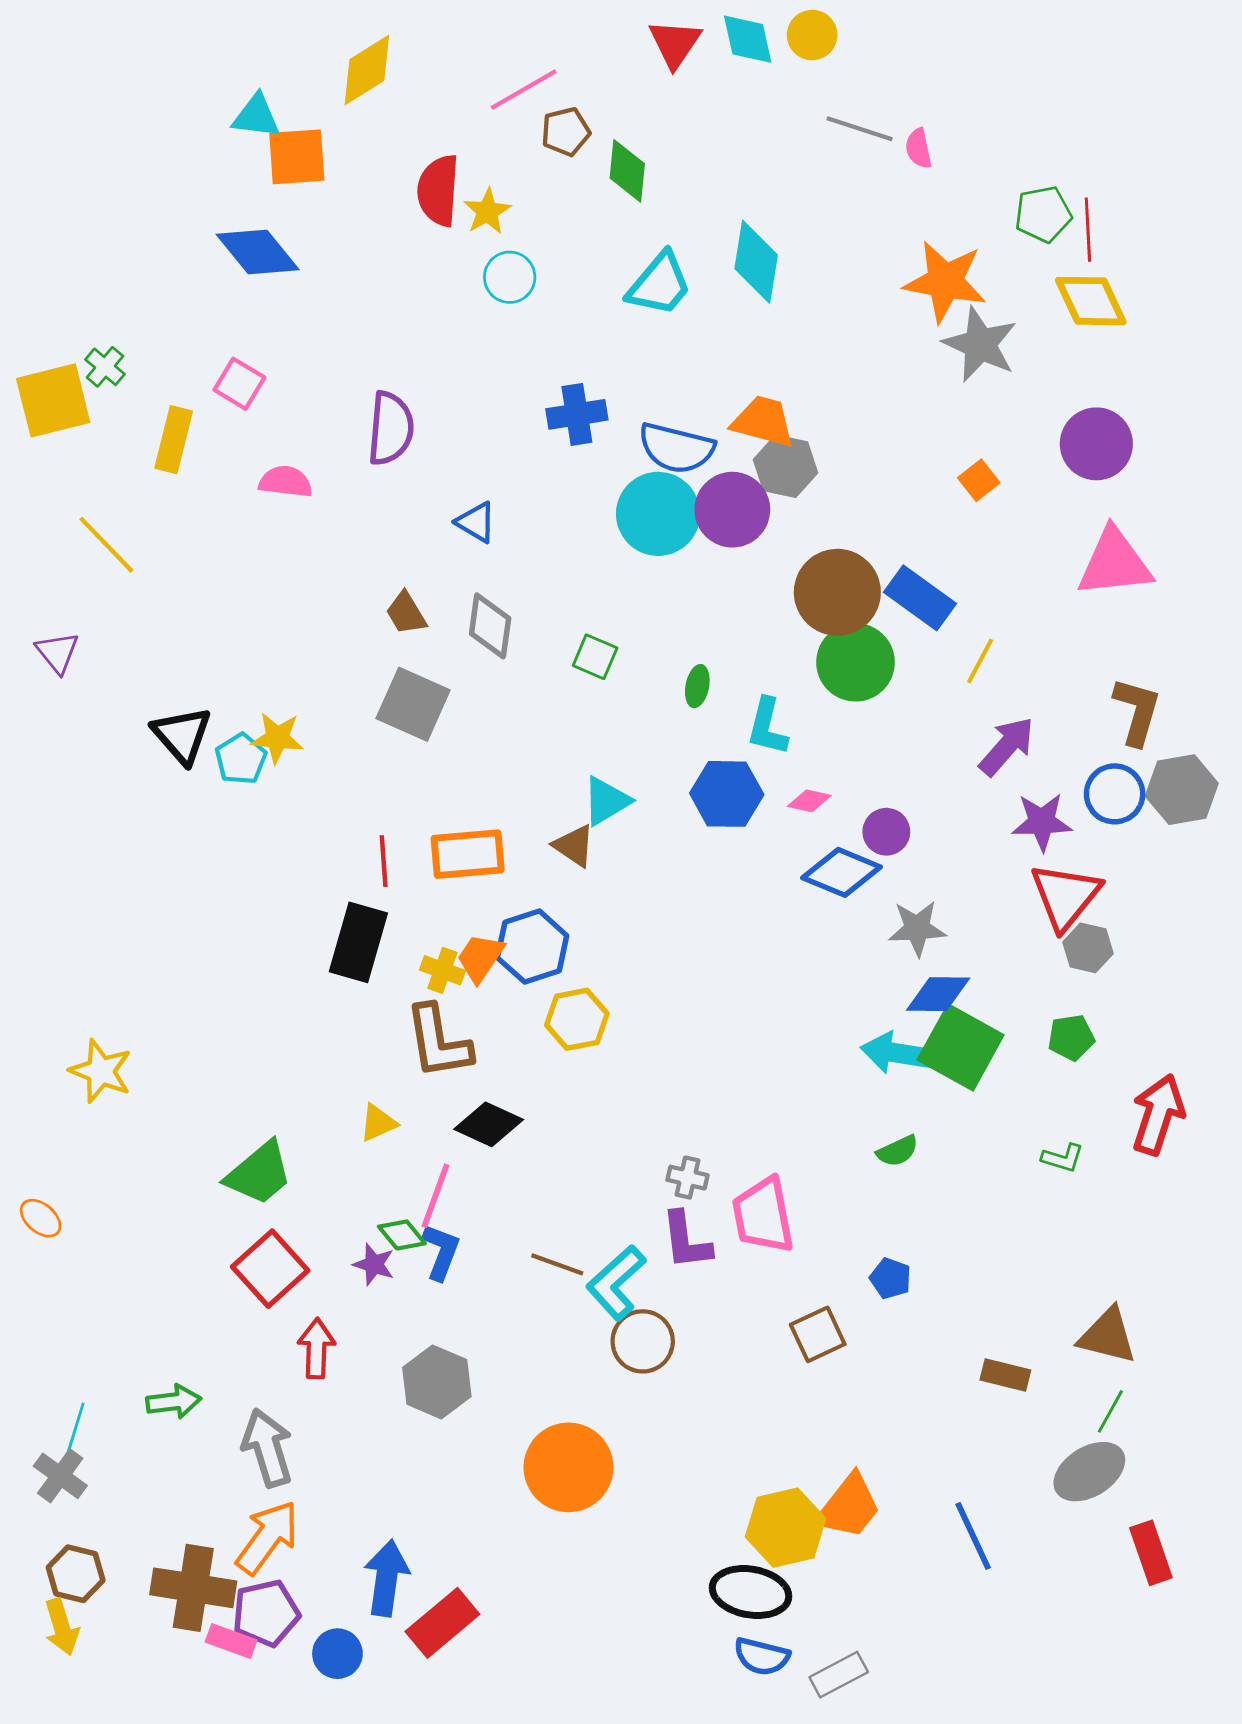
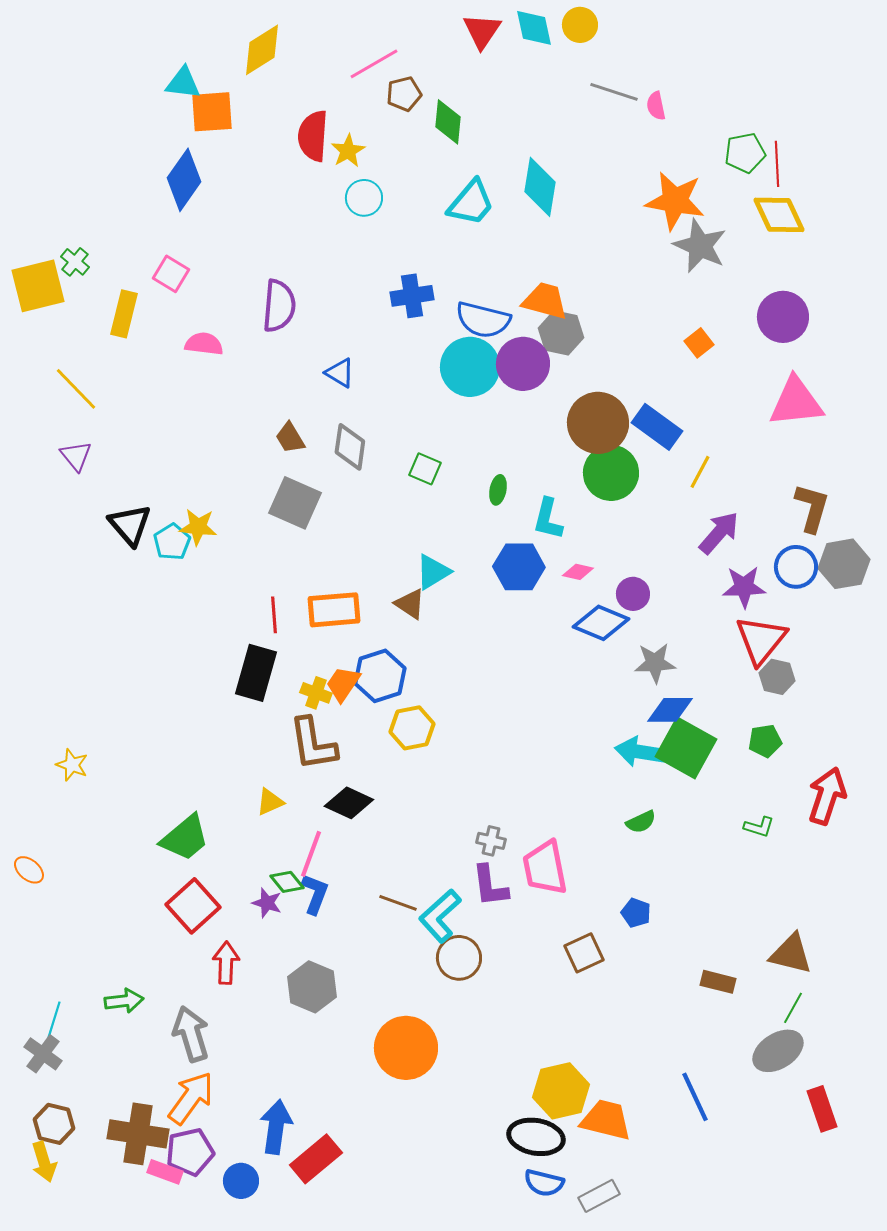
blue diamond: (258, 252) -> (184, 180), turned 74
purple triangle: (57, 652) -> (76, 456), moved
yellow star: (101, 1071) -> (72, 765), size x0.7
orange trapezoid: (849, 1507) -> (606, 1120), moved, turned -114

